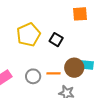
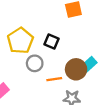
cyan rectangle: (87, 65) -> (89, 64), turned -40
gray circle: (33, 76) -> (35, 63), moved

